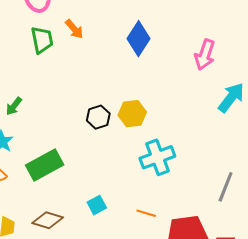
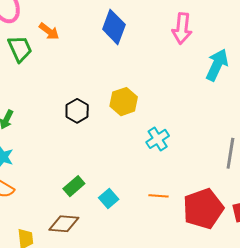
black hexagon: (98, 117) -> (77, 111), moved
cyan cross: (157, 157) -> (158, 139), size x0.7
green rectangle: (45, 165) -> (74, 186), moved, size x0.6

